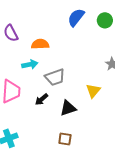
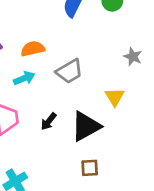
gray trapezoid: (55, 77) -> (69, 71), moved
black triangle: (68, 108) -> (86, 126), size x1.4

